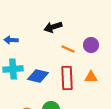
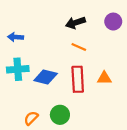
black arrow: (53, 27) -> (75, 23), moved
purple circle: (91, 45) -> (113, 22), moved

